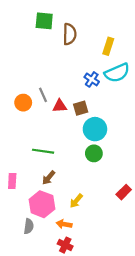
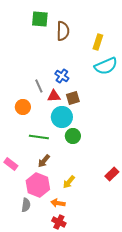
blue cross: (92, 79) -> (62, 76), moved
orange circle: (23, 103) -> (23, 107), moved
cyan circle: (95, 129) -> (62, 117), moved
green circle: (94, 153) -> (73, 136), moved
pink rectangle: (12, 181) -> (11, 164), turned -56

